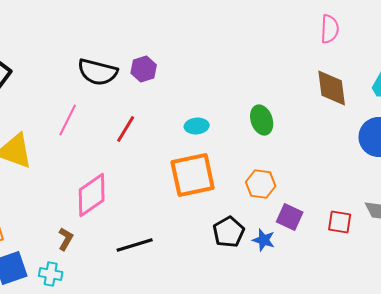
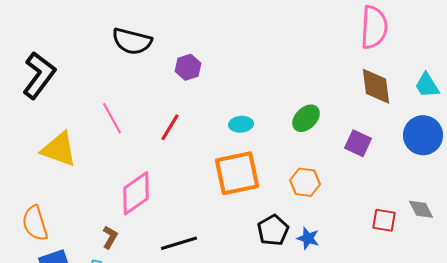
pink semicircle: (330, 29) -> (374, 27), size x1.5
black semicircle: (98, 72) -> (132, 41), moved
pink line: (68, 120) -> (112, 118), turned -56
green ellipse: (262, 120) -> (306, 118), turned 64
purple square: (290, 217) -> (358, 143), moved

